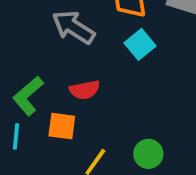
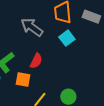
red semicircle: (85, 90) -> (36, 61), turned -56

